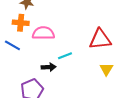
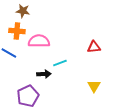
red triangle: (100, 39) -> (94, 47), size x0.6
yellow triangle: (106, 69) -> (94, 86), moved

